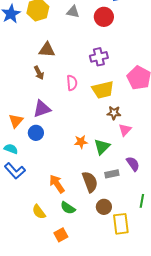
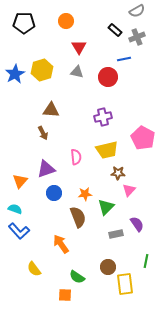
pink semicircle: (72, 83) -> (76, 157), moved
blue circle: (36, 133) -> (54, 193), moved
orange star: (81, 142) -> (85, 194), moved
brown semicircle: (90, 182) -> (78, 217), moved
green semicircle: (68, 208) -> (77, 277), moved
yellow semicircle: (39, 212) -> (34, 269), moved
orange square: (61, 235) -> (65, 295), turned 32

